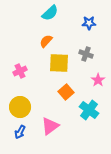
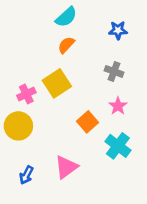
orange semicircle: (46, 41) -> (66, 45), moved
yellow square: (59, 63) -> (57, 83), moved, turned -35
pink star: (98, 80) -> (118, 106), moved
yellow circle: (20, 107) -> (18, 126), moved

